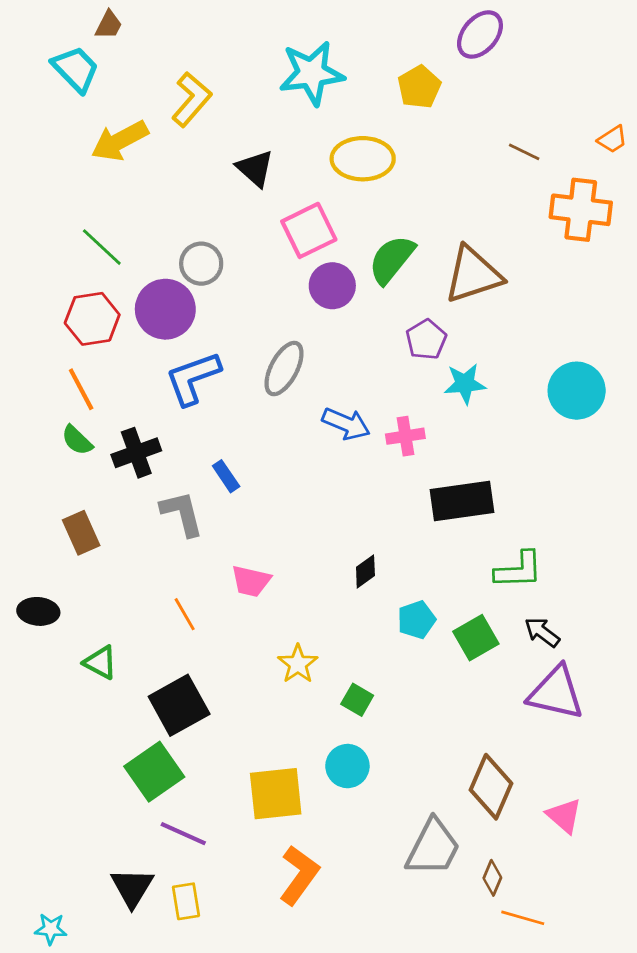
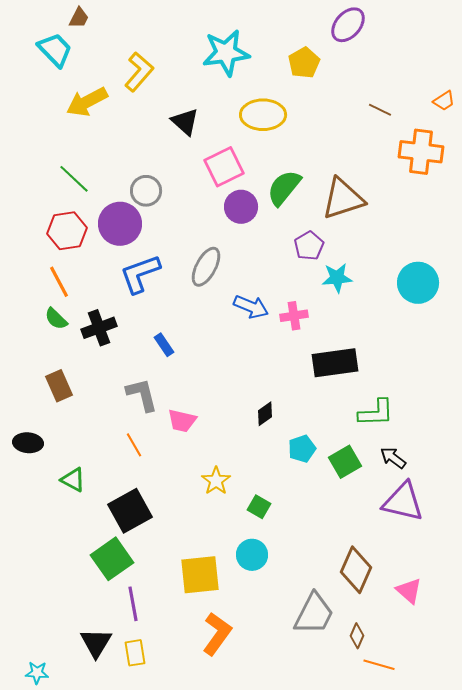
gray L-shape: (182, 513) -> (142, 395), moved
purple line: (183, 834) -> (133, 604), turned 56

